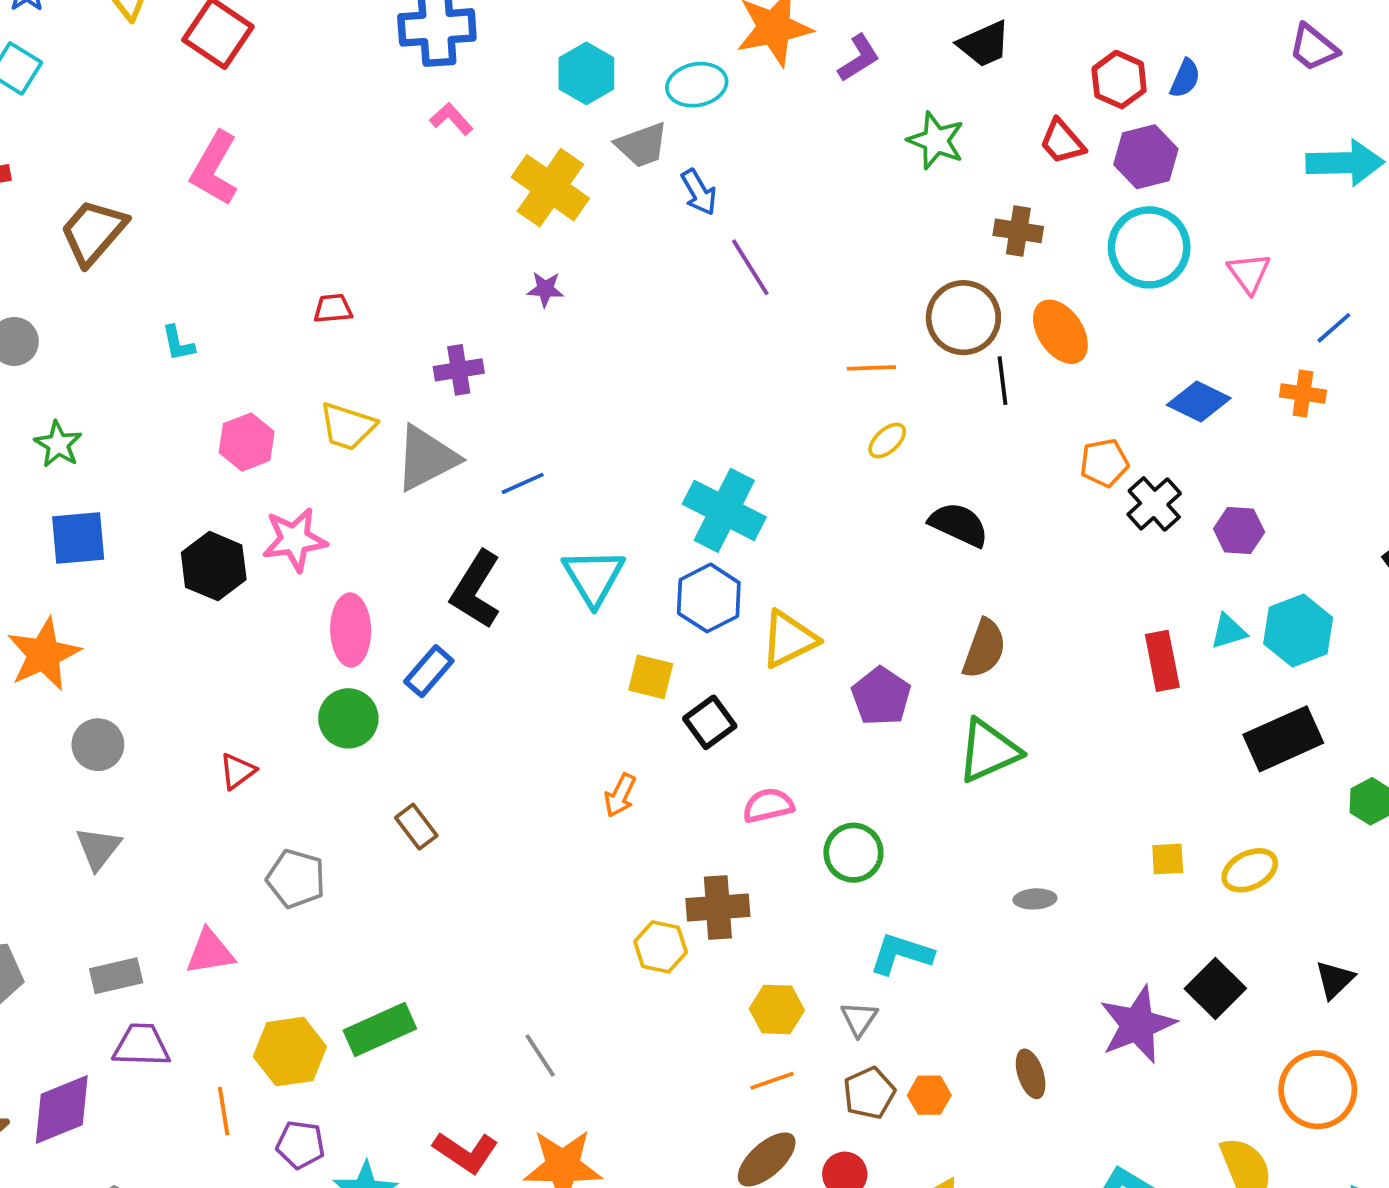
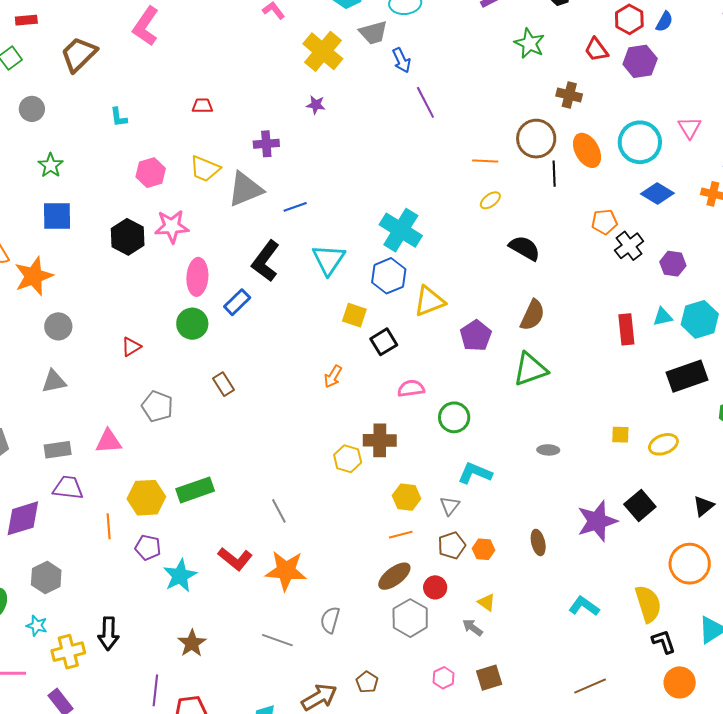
cyan circle: (1149, 247) -> (640, 142), moved
gray triangle: (98, 848) -> (54, 381), turned 36

